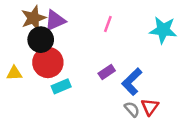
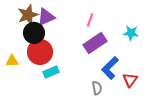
cyan star: (163, 30) -> (131, 33), moved, size x0.7
purple rectangle: (107, 72) -> (95, 43), moved, size x1.6
red triangle: (150, 107) -> (130, 80), moved
gray semicircle: (132, 109) -> (97, 88), moved, turned 32

